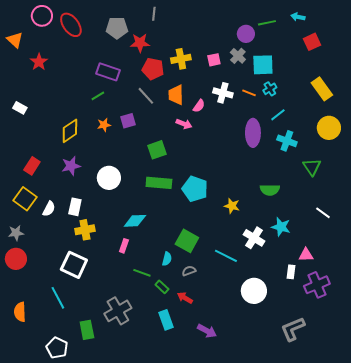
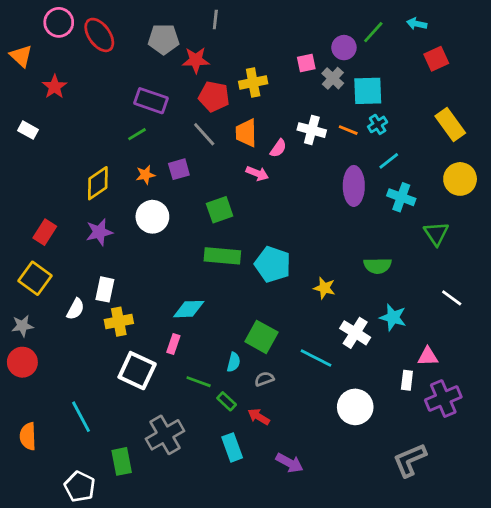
green line: (267, 23) -> (373, 32), turned -36
pink square: (214, 60) -> (306, 63), moved
white rectangle: (20, 108) -> (28, 130), moved
white circle: (109, 178) -> (152, 217), moved
white semicircle: (49, 209) -> (76, 309), moved
white square: (74, 265) -> (137, 371), moved

